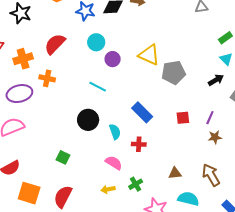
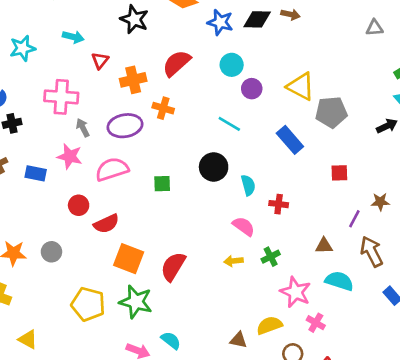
blue rectangle: (142, 112) -> (290, 140), moved
purple line: (210, 118) -> (354, 219), moved
green square: (63, 157) -> (162, 184), moved, turned -32

